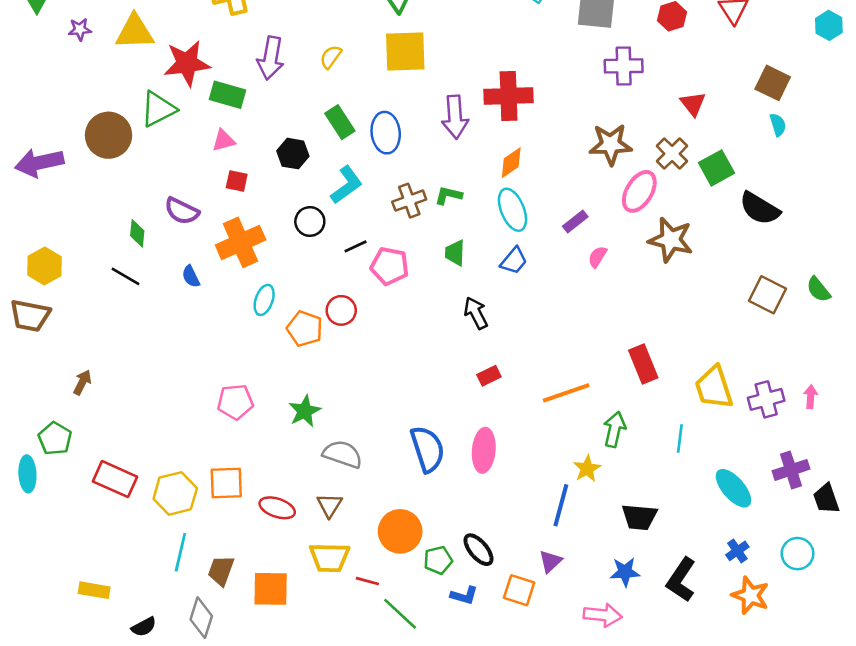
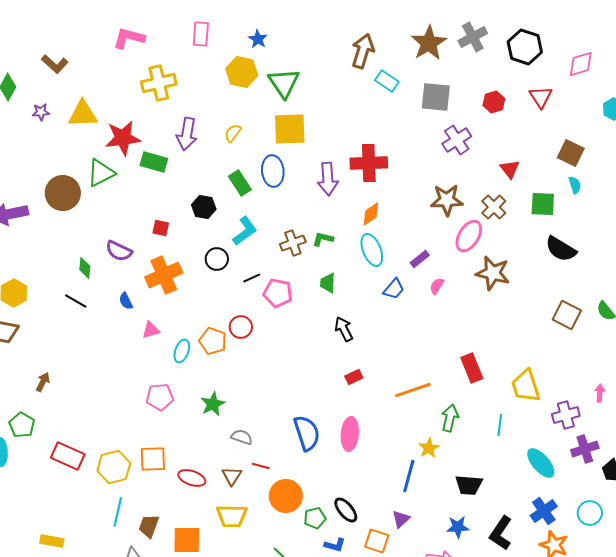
purple cross: (624, 66) -> (457, 140), turned -32
blue ellipse: (386, 133) -> (273, 171), moved
pink triangle: (224, 140) -> (151, 330), moved
green square: (716, 168) -> (543, 204), moved, turned 32
blue trapezoid: (514, 261) -> (394, 289), moved
cyan ellipse: (264, 300) -> (182, 351), moved
purple cross: (766, 399) -> (566, 415), moved
gray semicircle: (343, 454) -> (242, 437), size x0.7
blue cross: (737, 551) -> (544, 511), size x1.5
red line: (367, 581) -> (261, 466), moved

